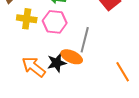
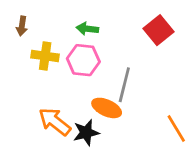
black star: (57, 63) -> (86, 133), moved

